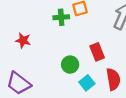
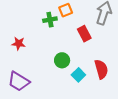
red rectangle: (97, 52) -> (84, 34), moved

